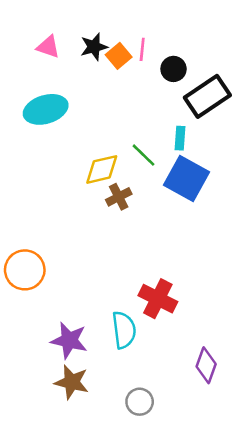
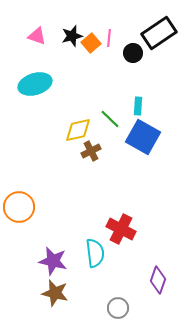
black rectangle: (207, 96) -> (159, 33), moved
gray circle: (140, 402) -> (118, 308), moved

